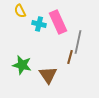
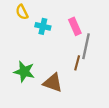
pink rectangle: (58, 22) -> (75, 26), moved, size x0.7
brown triangle: (48, 75) -> (53, 83), turned -36

